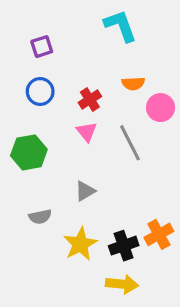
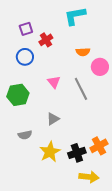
cyan L-shape: (120, 26) -> (75, 16), turned -80
red cross: (90, 100) -> (46, 40), moved
yellow arrow: (122, 284) -> (89, 177), moved

